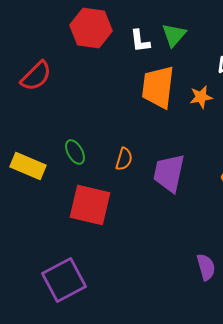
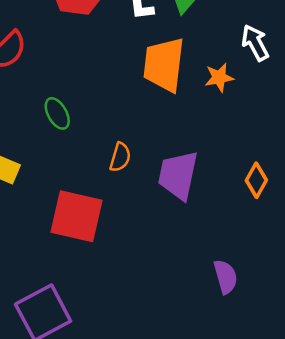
green ellipse: (75, 152) -> (57, 113), moved
purple semicircle: (206, 267) -> (226, 277), moved

